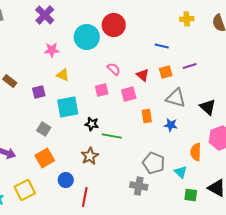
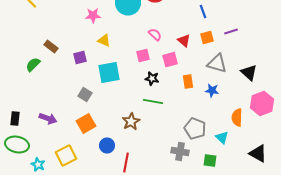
blue line: (162, 46) -> (203, 12), turned 56
black star: (92, 124) -> (152, 78), moved
green square: (191, 195) -> (210, 160), moved

